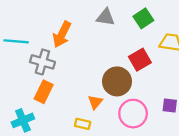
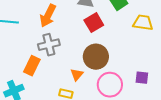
red square: (140, 60) -> (94, 23), moved
gray cross: (42, 62) -> (49, 45), moved, turned -30

